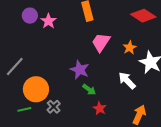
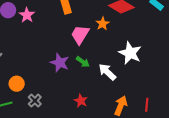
orange star: (130, 48) -> (103, 24), moved
orange circle: (36, 89) -> (17, 84), size x0.6
green arrow: (89, 90) -> (83, 62), moved

